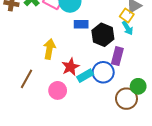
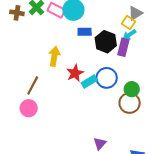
cyan arrow: (128, 28) -> (129, 35), turned 88
purple rectangle: (117, 56) -> (123, 47), moved
green circle: (138, 86) -> (132, 89), moved
pink circle: (58, 90) -> (29, 108), moved

